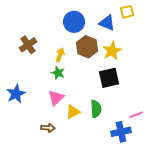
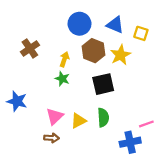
yellow square: (127, 12) -> (141, 33), moved, turned 32
black square: (109, 78) -> (103, 84), moved
blue star: (16, 94) -> (17, 101), turned -30
pink triangle: (56, 98) -> (55, 116), moved

